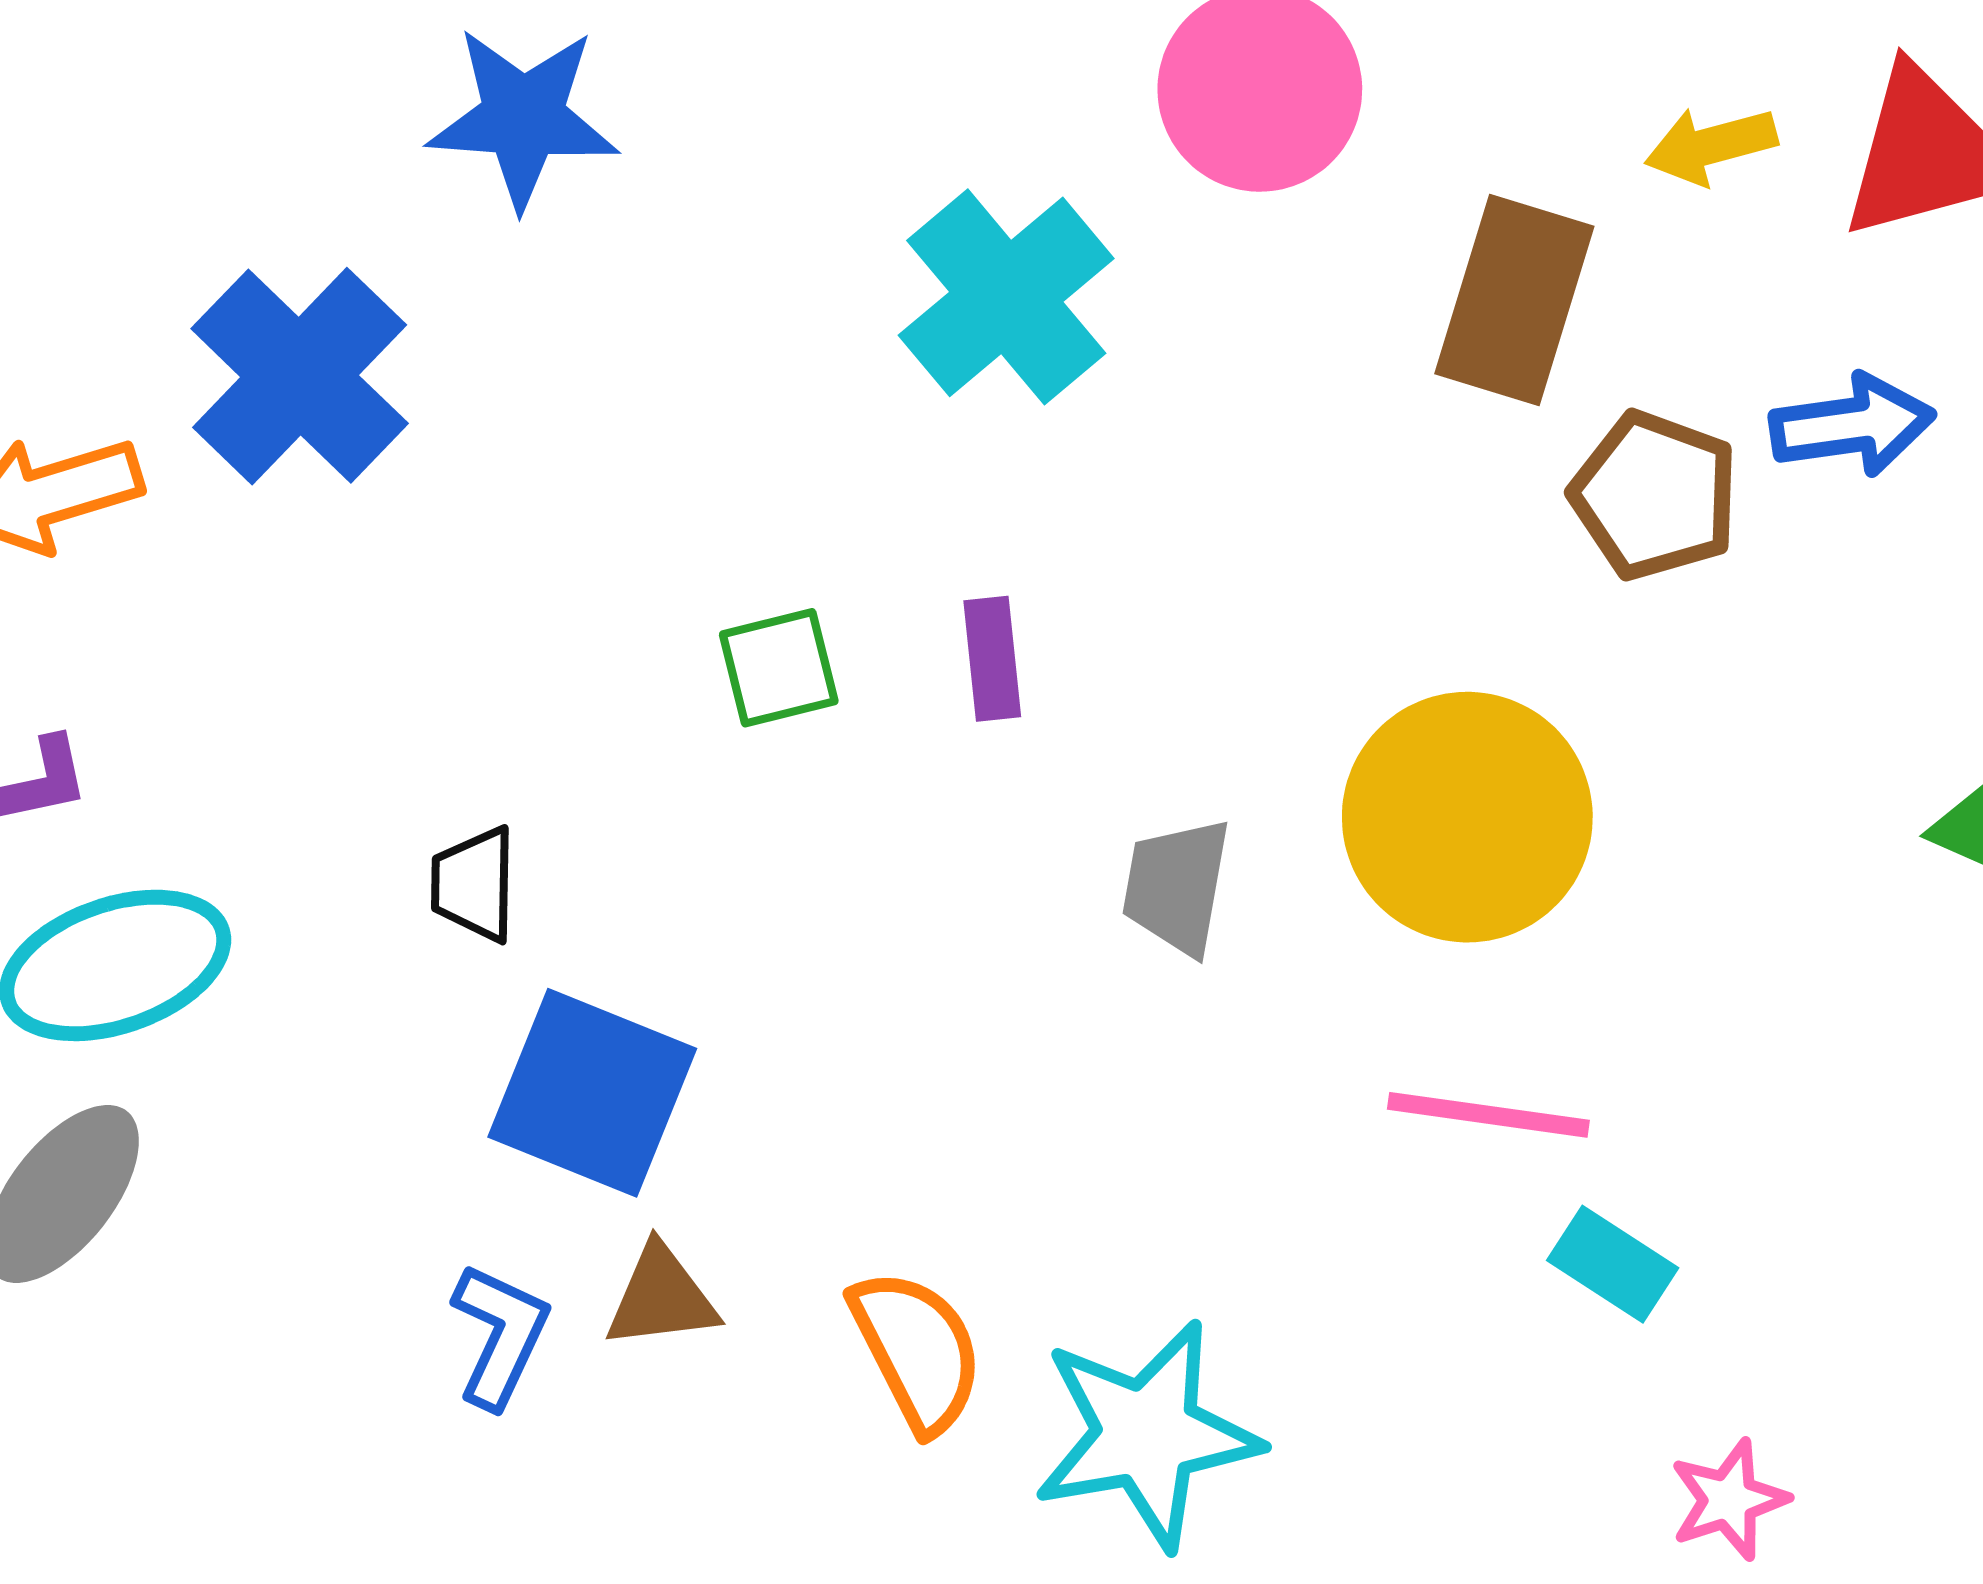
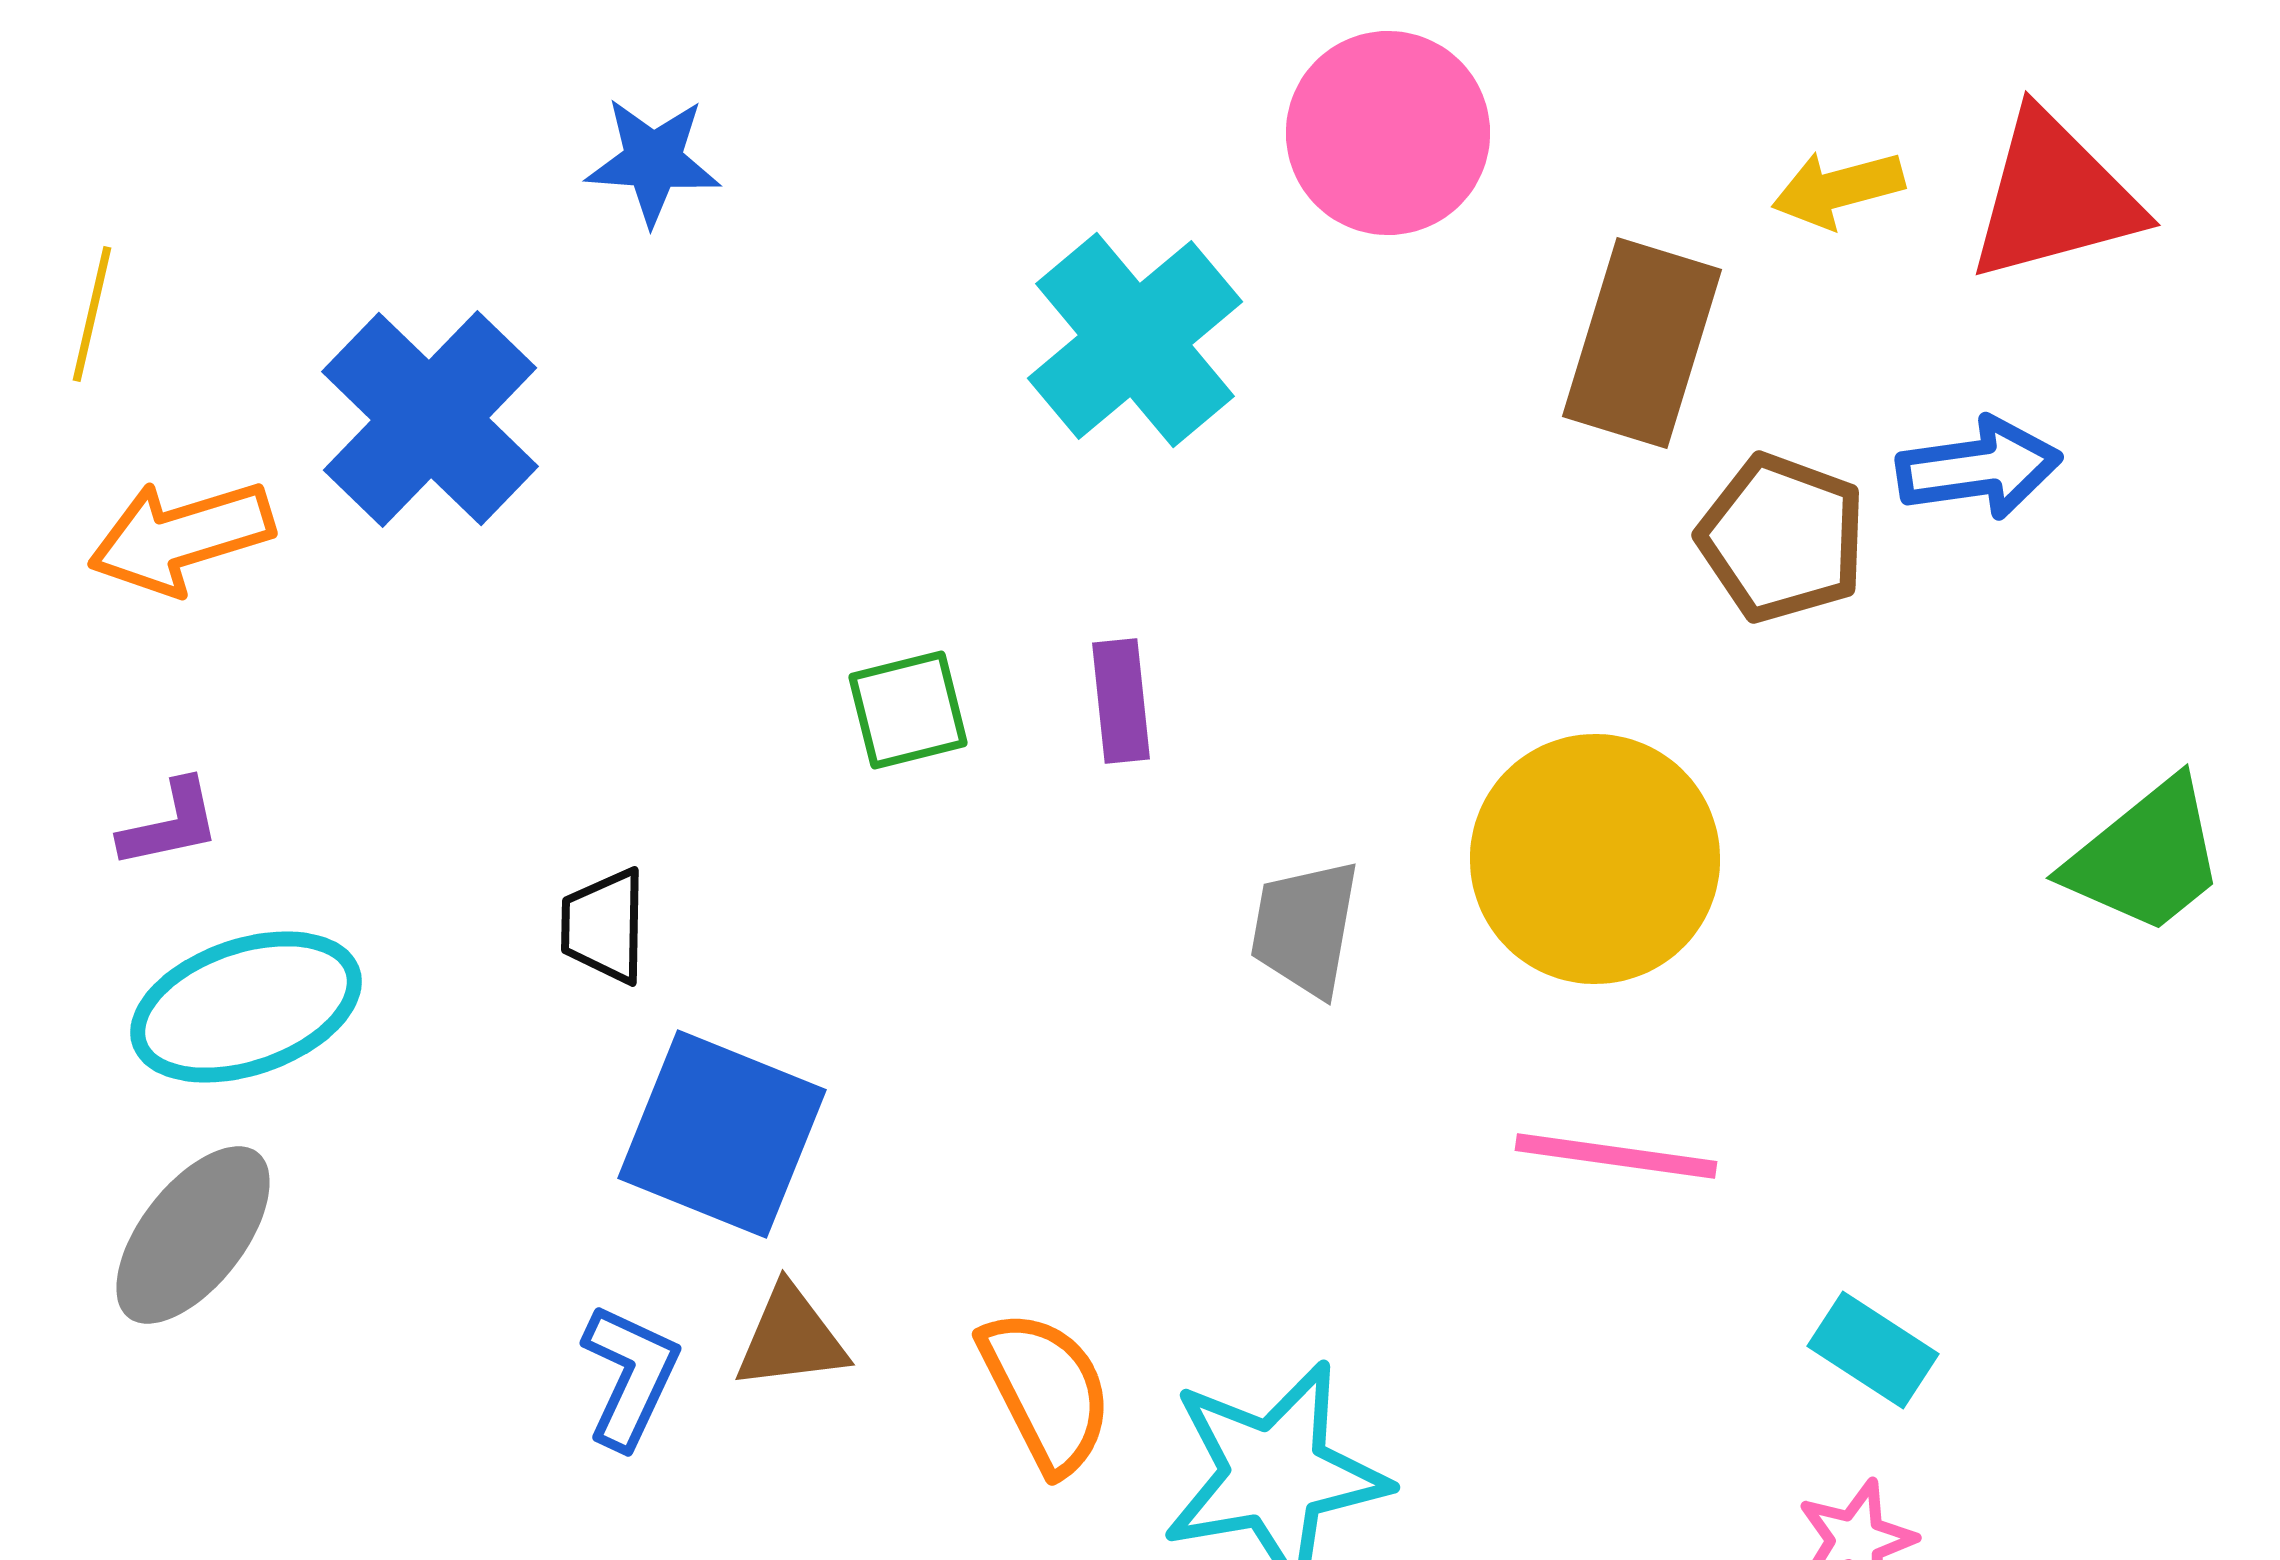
blue star: (523, 118) -> (653, 161), size x0.7
cyan rectangle: (1613, 1264) -> (1873, 1350), moved

